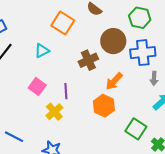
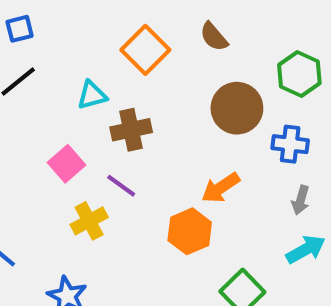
blue cross: (143, 53) -> (290, 144), size x0.7
brown cross: (88, 60) -> (131, 130), moved
purple line: (66, 91) -> (121, 186), turned -63

